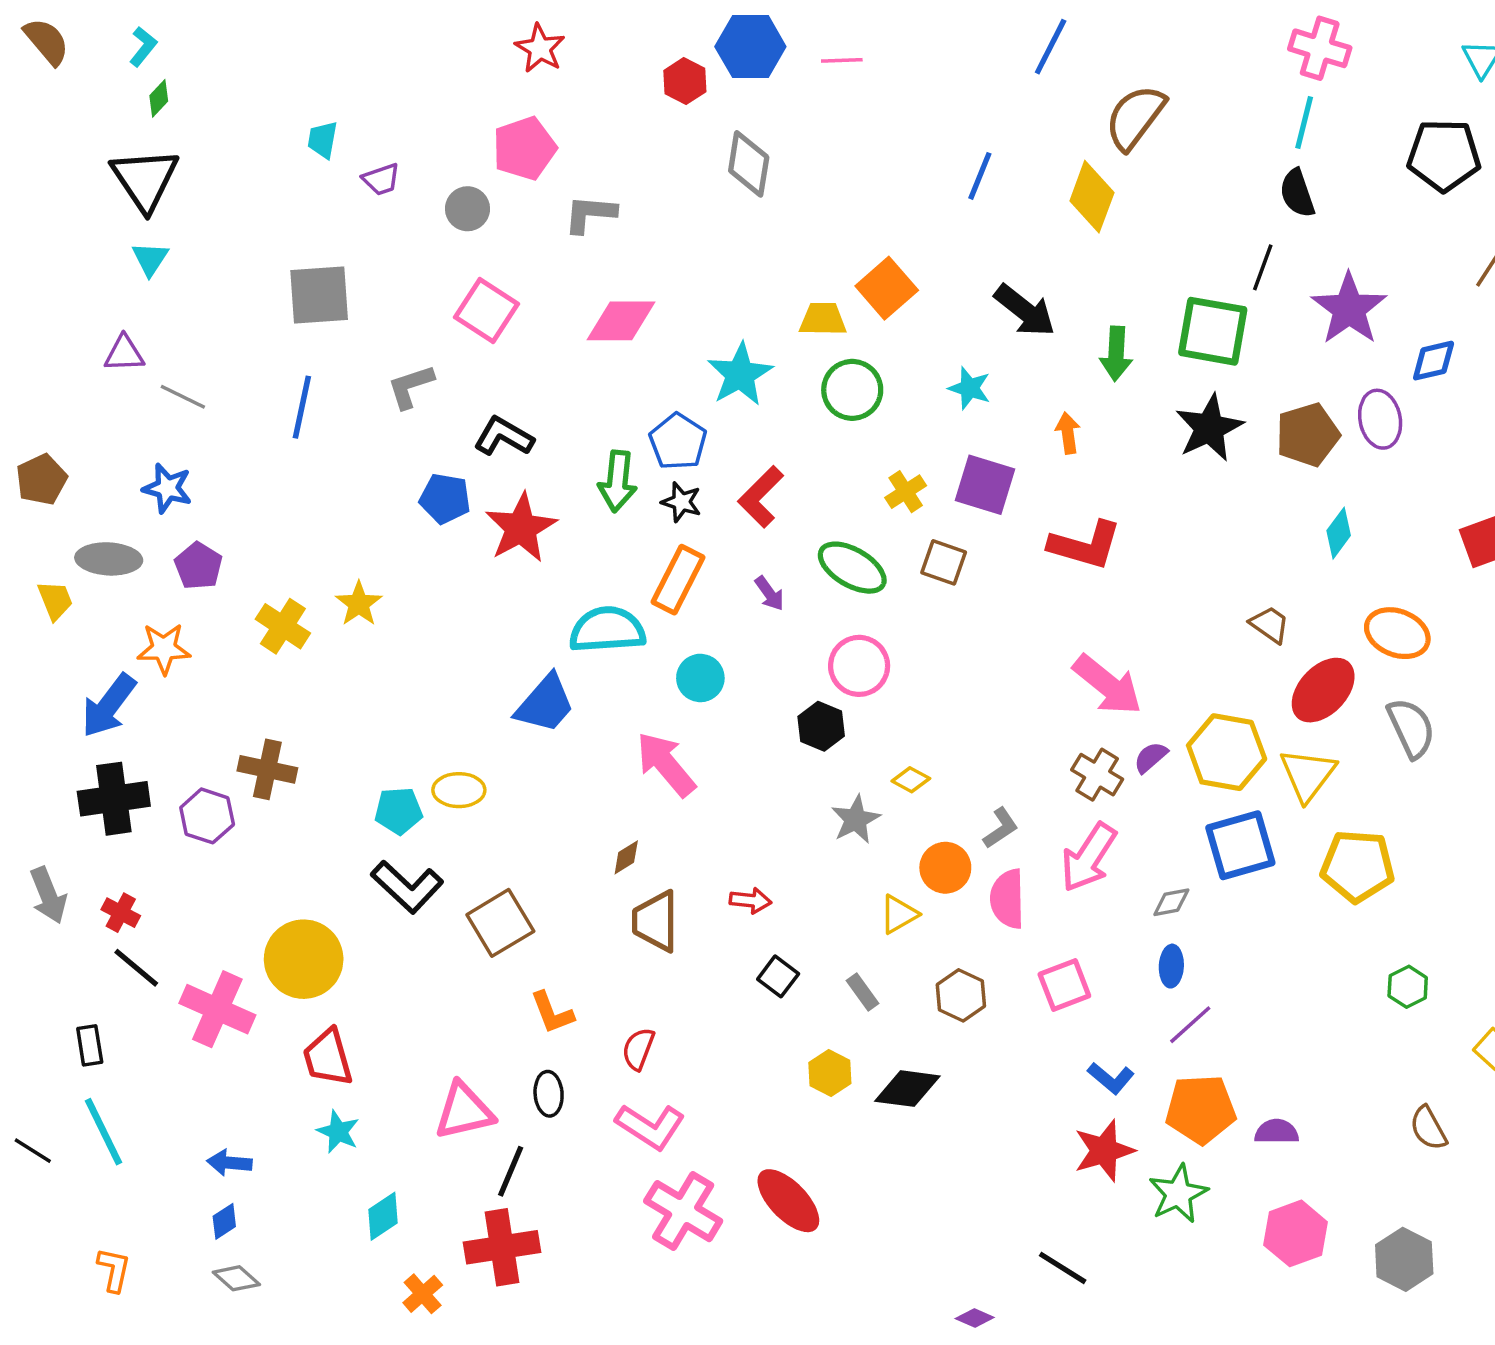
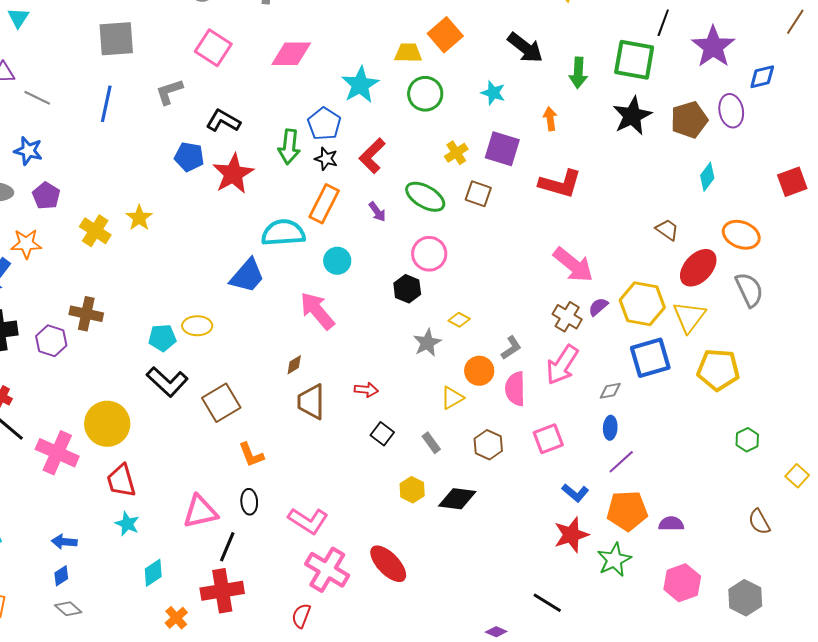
red semicircle: (638, 1049) -> (301, 616), moved

